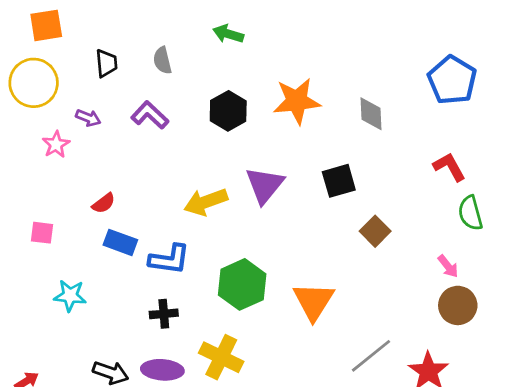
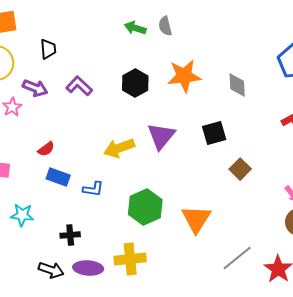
gray semicircle: (162, 60) -> (165, 26), moved
purple arrow: (88, 118) -> (35, 88), size x1.4
blue L-shape: (169, 259) -> (93, 189), size x0.7
black cross: (164, 314) -> (70, 235), moved
yellow cross: (221, 357) -> (130, 259), turned -32

